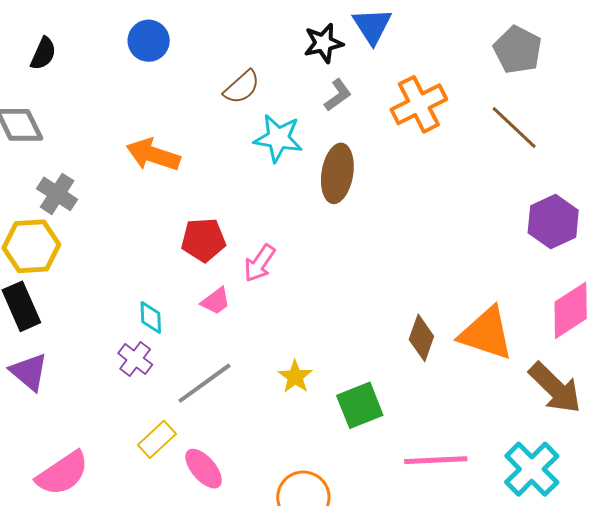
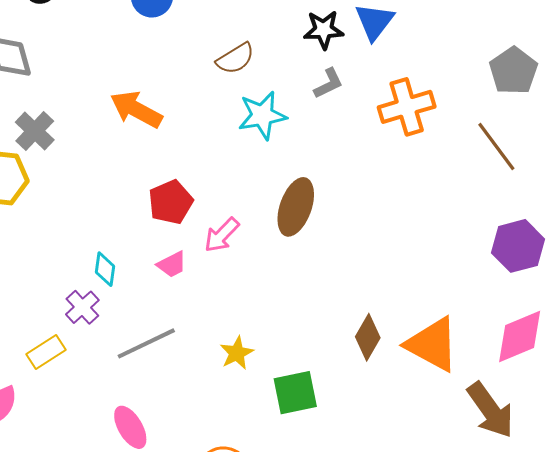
cyan star: (278, 138) -> (262, 115), turned -30
brown ellipse: (337, 173) -> (296, 207), moved
red pentagon: (203, 240) -> (171, 202), turned -30
yellow rectangle: (157, 439) -> (46, 352), moved

